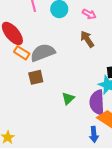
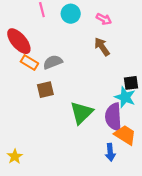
gray semicircle: (43, 53) -> (53, 62), size x0.7
green triangle: (68, 98) -> (81, 113), size x1.6

